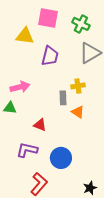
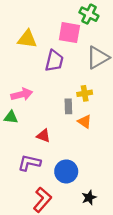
pink square: (48, 18) -> (69, 33), moved
green cross: (81, 24) -> (89, 14), moved
black star: (90, 188) -> (89, 198), moved

